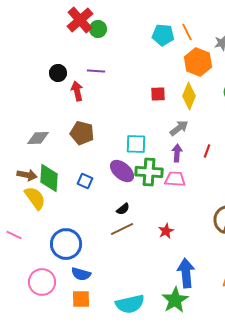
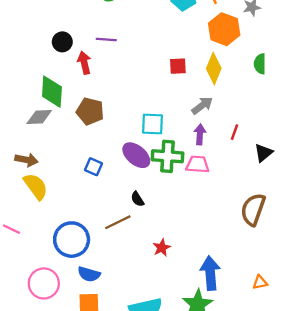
green diamond: (49, 178) -> (52, 92), moved
black semicircle: (123, 209) -> (137, 199), turned 96
brown line: (122, 229) -> (118, 222), moved
red star: (166, 231) -> (162, 248), moved

